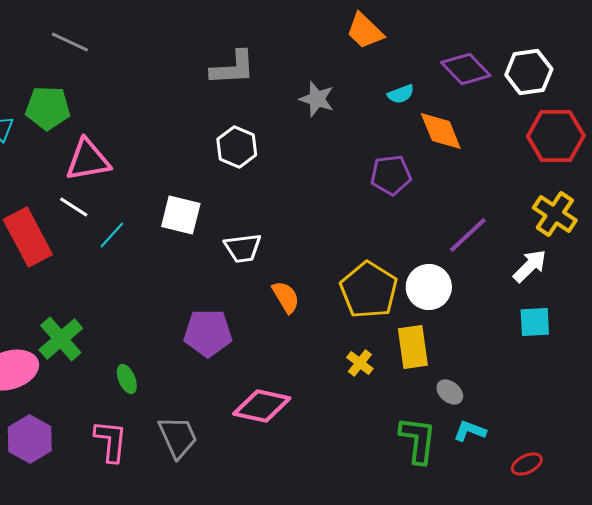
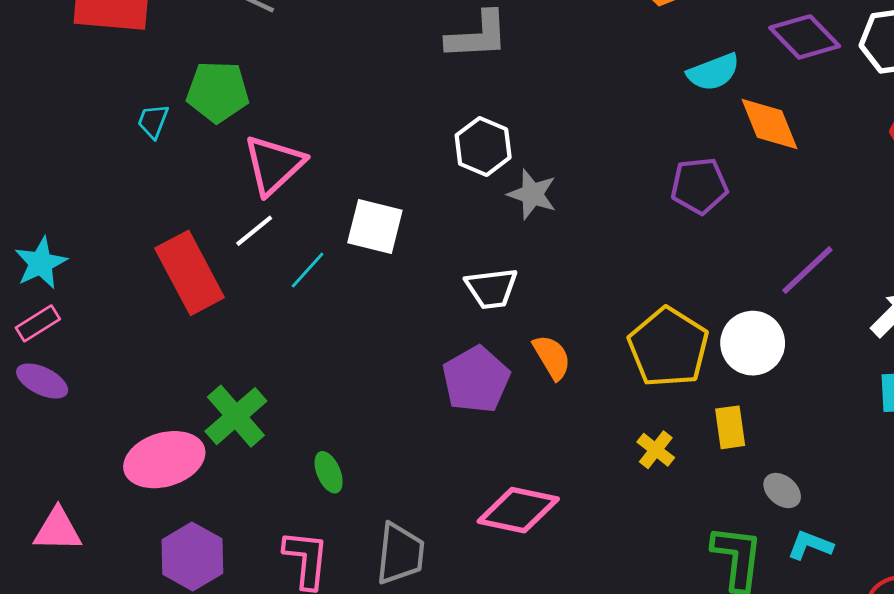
cyan semicircle: (401, 94) -> (713, 72), size x1.4
gray star: (317, 99) -> (532, 194), moved
pink triangle: (88, 160) -> (274, 165), turned -33
white line: (74, 207) -> (254, 231), turned -72
white square: (181, 215) -> (375, 227), moved
purple pentagon: (208, 333) -> (476, 380), moved, turned -30
yellow rectangle: (413, 347) -> (730, 427), size x0.7
gray trapezoid: (178, 437) -> (400, 554), turned 30

